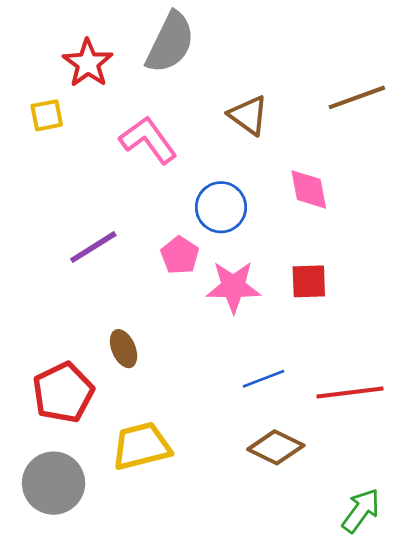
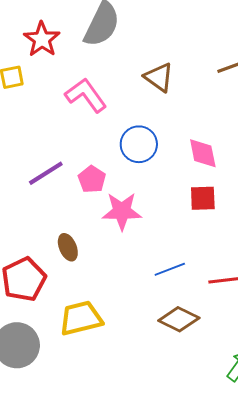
pink diamond: (309, 189) -> (203, 153), moved
pink pentagon: (180, 255) -> (92, 179), moved
pink star: (233, 287) -> (122, 211), moved

